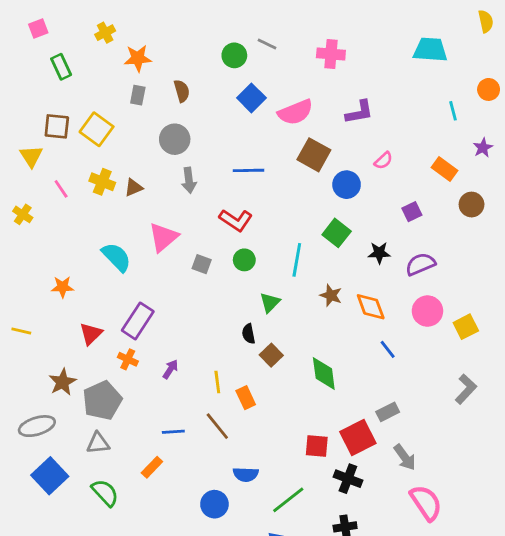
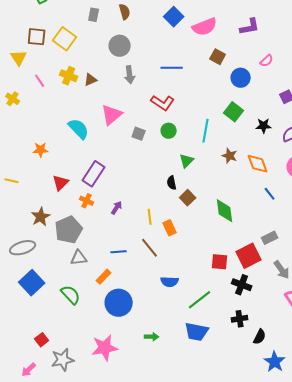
brown square: (314, 155) -> (218, 57), size x0.7
gray triangle: (98, 443) -> (79, 258), moved
blue circle: (214, 504) -> (119, 303), moved, size x1.4

